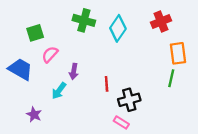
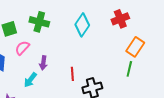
green cross: (84, 20) -> (39, 22), moved
orange rectangle: (178, 53) -> (135, 47), turned 42

